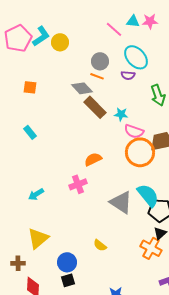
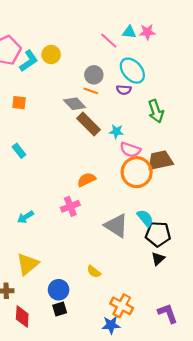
cyan L-shape: (41, 36) -> (29, 61), moved
cyan semicircle: (148, 195) -> (145, 218), size x0.7
orange cross: (151, 248) -> (122, 306), moved

